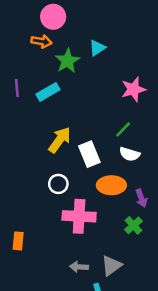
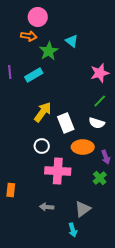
cyan triangle: (97, 48) -> (72, 41), turned -48
green line: (123, 130) -> (100, 101), moved
gray arrow: (79, 267) -> (47, 207), moved

